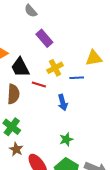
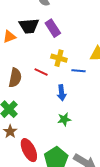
black trapezoid: (20, 67) -> (29, 26), moved, turned -75
yellow cross: (55, 68) -> (59, 58), turned 35
green star: (66, 139) -> (64, 119), moved

